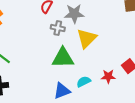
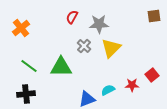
gray cross: (58, 28) -> (84, 46), moved, turned 32
green triangle: (63, 58) -> (61, 67), moved

